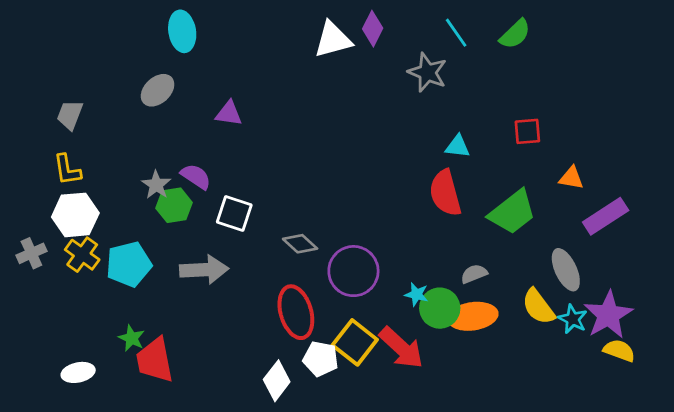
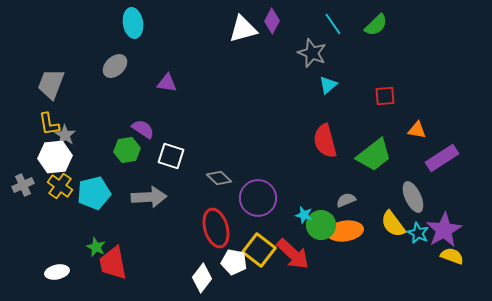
gray trapezoid: (70, 115) -> (51, 84), size x1.4
cyan triangle: (458, 146) -> (328, 85), moved, turned -48
gray star: (156, 185) -> (65, 135), moved

